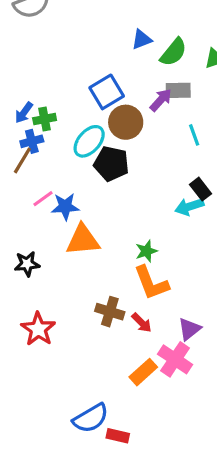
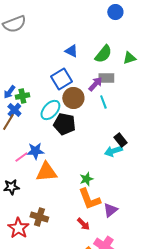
blue triangle: (142, 39) -> (71, 51), moved, turned 48
cyan line: (194, 135) -> (103, 102), moved
blue cross: (32, 141) -> (14, 110), turned -32
pink line: (43, 199) -> (21, 157), moved
brown cross: (110, 312) -> (39, 217), moved
purple triangle: (189, 329) -> (110, 210), moved

